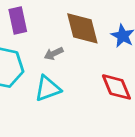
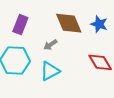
purple rectangle: (18, 21) -> (20, 25), turned 42

